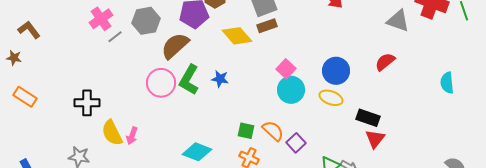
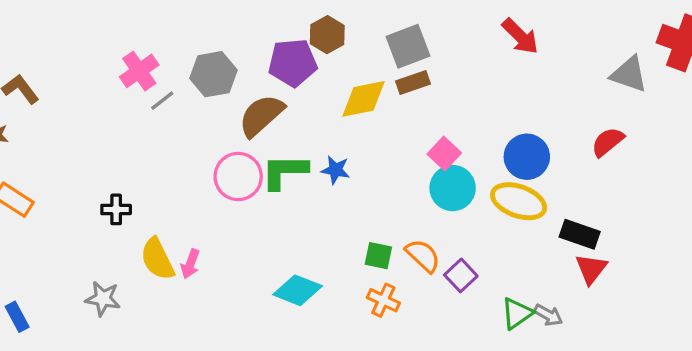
yellow diamond: (237, 36) -> (364, 99), turned -60
green L-shape: (189, 80) -> (284, 172), turned 60
yellow ellipse: (331, 98) -> (519, 201), size x1.4
black cross: (87, 103) -> (116, 209), size x0.7

